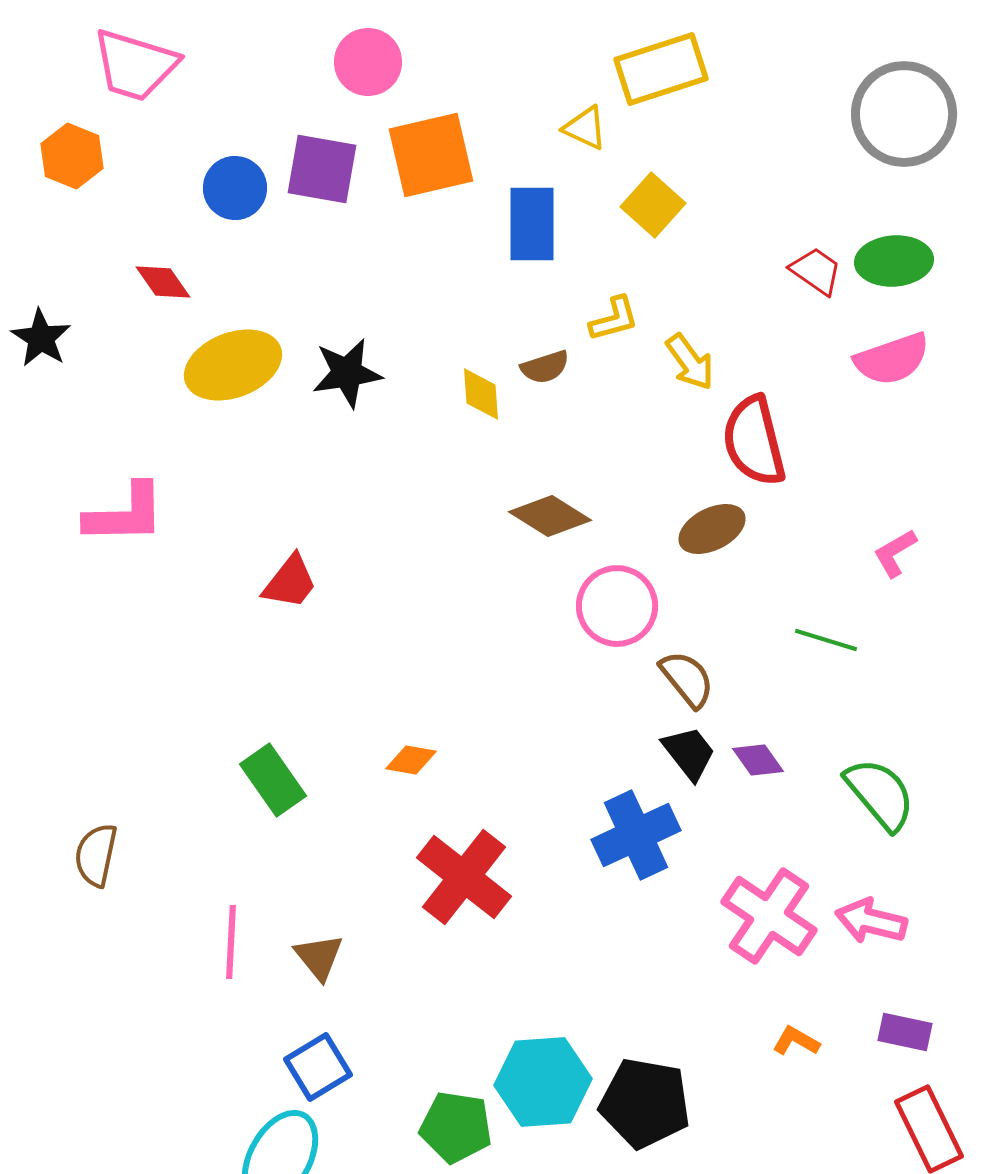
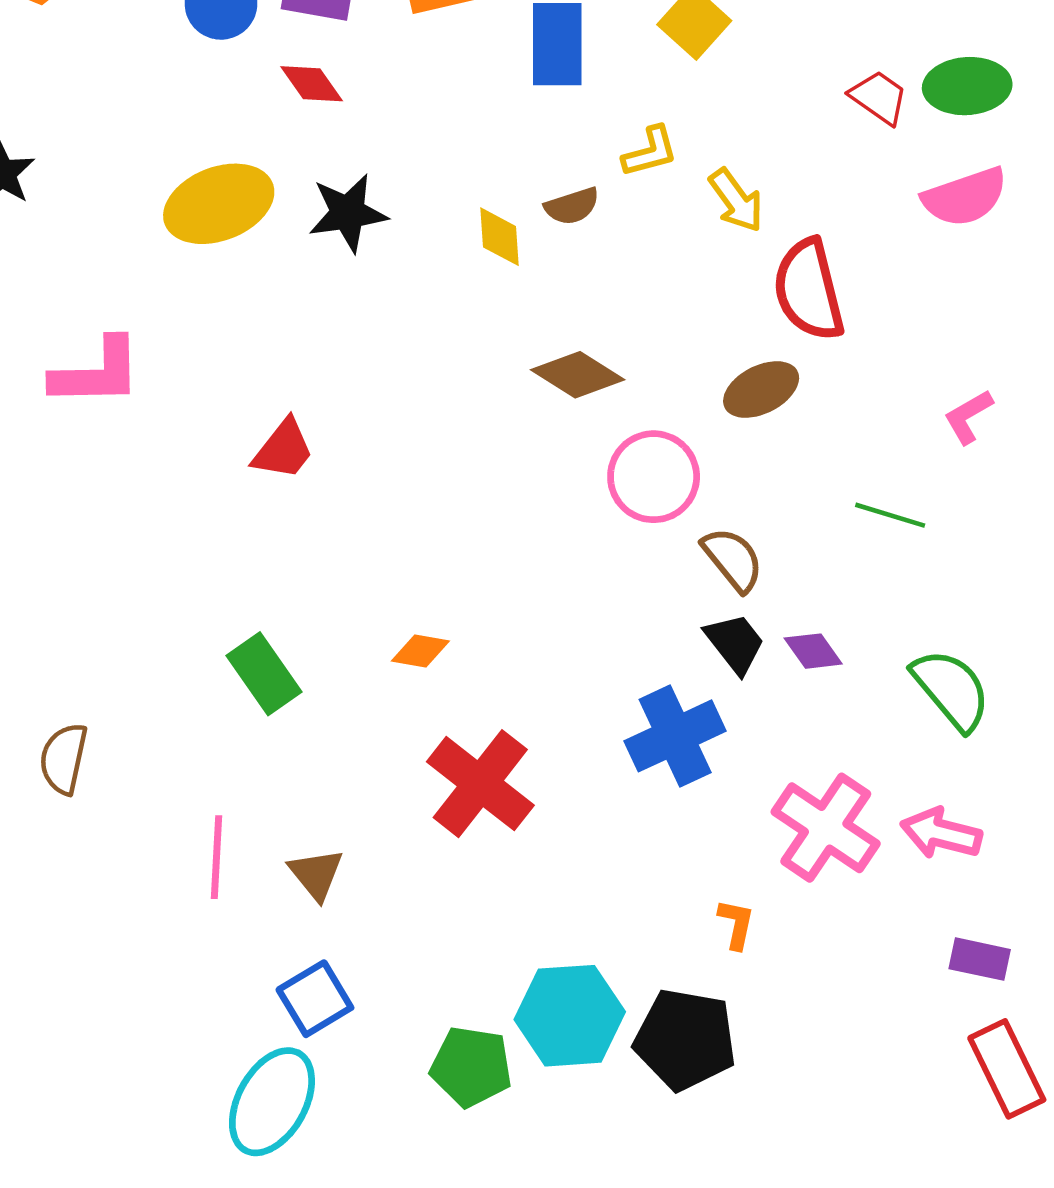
red diamond: (163, 282) -> (312, 84), moved
orange L-shape: (796, 1041) -> (736, 924), moved, turned 72

